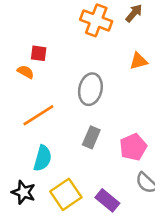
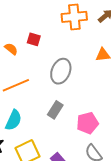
orange cross: (96, 20) -> (74, 17), turned -35
red square: (39, 53) -> (34, 39), moved

